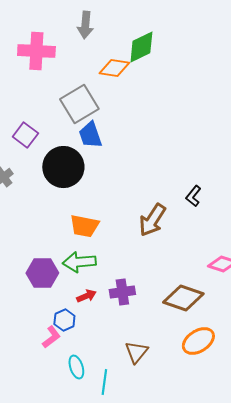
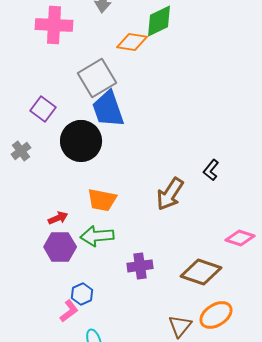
blue trapezoid: (90, 135) -> (108, 109), size x1.4
red arrow: (86, 296) -> (58, 218), moved
brown triangle: (136, 352) -> (180, 326), moved

